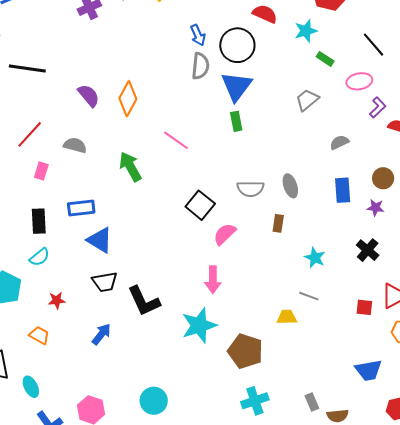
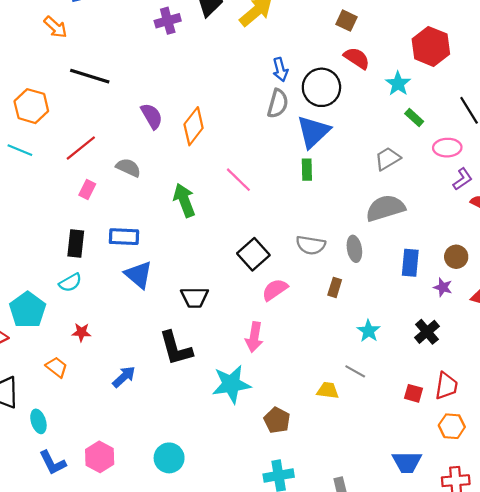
cyan star: (306, 31) -> (398, 84), turned -30
gray semicircle: (339, 142) -> (385, 208), moved, size x1.8
black trapezoid: (105, 282) -> (195, 297), moved
brown pentagon: (245, 351) -> (277, 420), size x0.7

